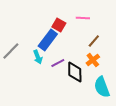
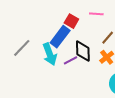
cyan arrow: (38, 57) -> (50, 54), size x1.5
black diamond: (75, 72) -> (83, 51), moved

